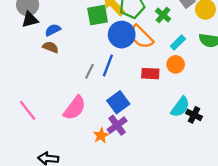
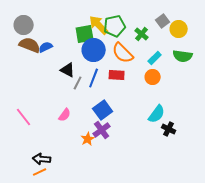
black triangle: (30, 20) -> (68, 70), moved, turned 42
blue circle: (122, 35) -> (94, 50), moved
brown semicircle: (51, 47) -> (30, 45), moved, size x1.5
red rectangle: (150, 74) -> (117, 75), moved
pink semicircle: (75, 108) -> (65, 115), size x0.6
black cross: (194, 115) -> (169, 129), moved

